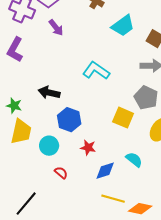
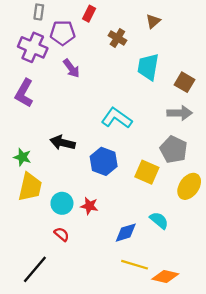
cyan trapezoid: (123, 26) -> (148, 67), turned 135
blue hexagon: (69, 120) -> (104, 161), moved
red star: (88, 148) -> (89, 206), moved
red semicircle: (61, 173) -> (62, 234), moved

